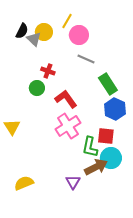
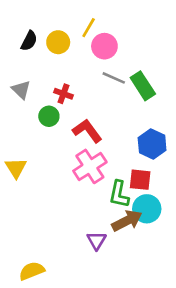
gray triangle: (34, 39) -> (21, 90), moved
green rectangle: (108, 84) -> (143, 86), moved
yellow semicircle: (24, 183) -> (32, 271), moved

